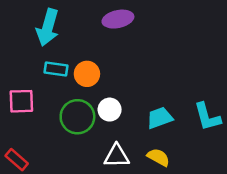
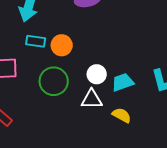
white circle: (110, 110) -> (97, 74), moved
white triangle: (117, 156) -> (92, 99), moved

